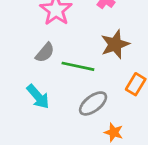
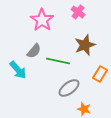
cyan arrow: (38, 97) -> (18, 70), moved

